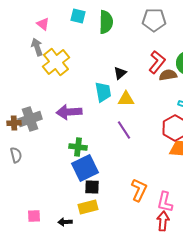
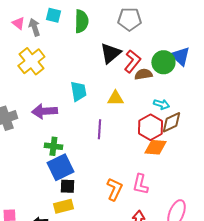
gray arrow: (37, 47) -> (34, 27), moved
black triangle: (120, 73) -> (110, 53), moved, size x1.6
yellow triangle: (126, 99) -> (115, 98), moved
purple line: (124, 130) -> (99, 129), turned 36
pink L-shape: (165, 202) -> (140, 184), moved

